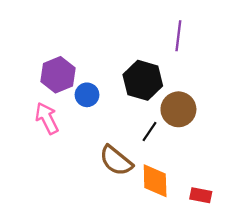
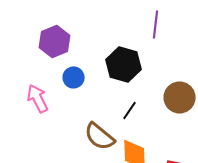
purple hexagon: (58, 75) -> (55, 41), moved
brown circle: (178, 109) -> (180, 97), moved

